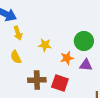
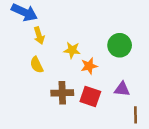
orange star: (67, 58) -> (89, 66), moved
purple triangle: (86, 65) -> (122, 89), moved

